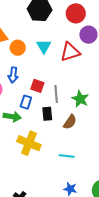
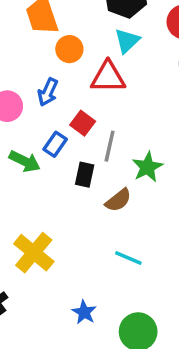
cyan triangle: (44, 46) -> (127, 41), moved
red triangle: (70, 52) -> (108, 77), moved
yellow cross: (29, 143) -> (34, 253), moved
cyan line: (67, 156) -> (128, 258), moved

